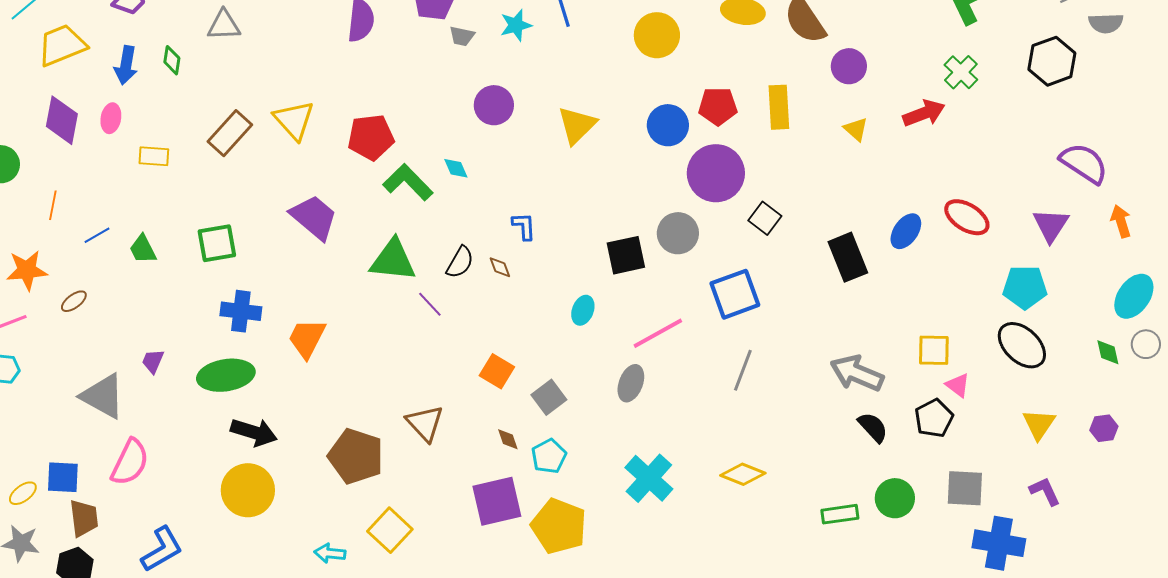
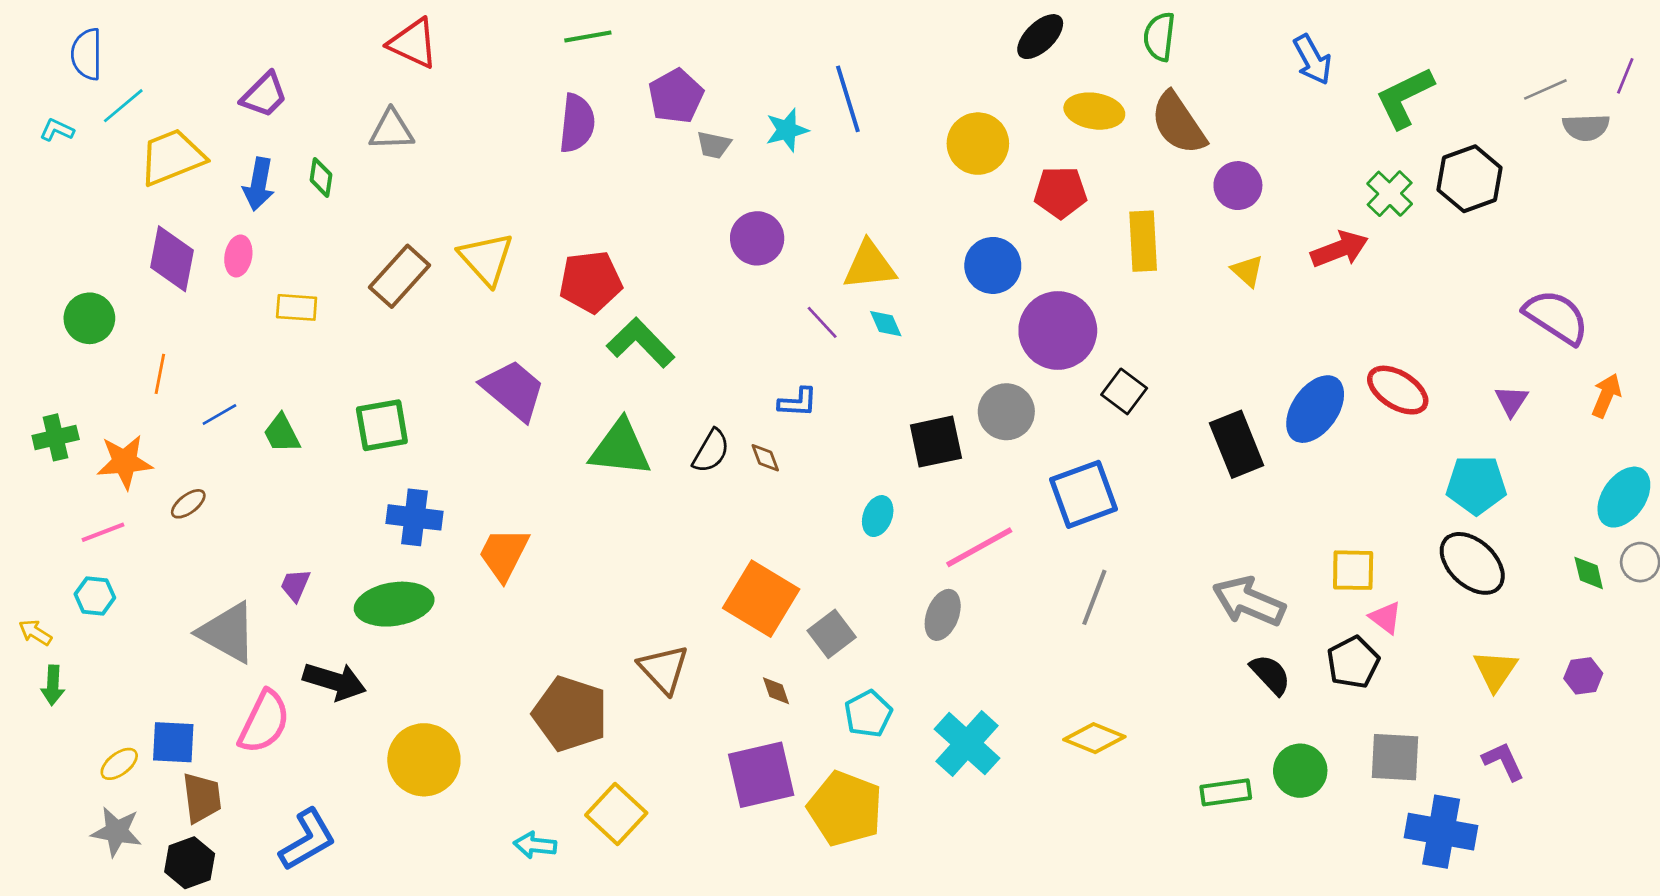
black hexagon: (1052, 61) -> (1470, 179), moved
red pentagon: (718, 106) -> (1060, 192), moved
yellow triangle: (577, 125) -> (870, 265), turned 39
cyan diamond: (456, 168) -> (886, 324), moved
orange arrow: (1121, 221) -> (1606, 395), turned 40
purple triangle: (1051, 225) -> (1512, 401), size x0.7
blue L-shape: (524, 226) -> (798, 402), turned 96
blue ellipse: (906, 231) -> (1315, 409), size x1.4
purple line: (430, 304) -> (822, 322), moved
orange square: (497, 371) -> (761, 599), size x1.6
black arrow: (254, 432) -> (335, 681), moved
cyan pentagon: (549, 456) -> (868, 714), moved

